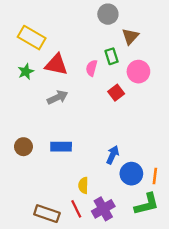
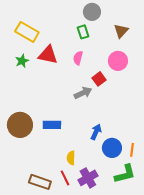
brown triangle: (130, 36) -> (121, 31), moved
green rectangle: (111, 56) -> (83, 32), moved
gray arrow: (57, 97) -> (83, 93), moved
brown circle: (23, 147) -> (20, 125), size x1.6

